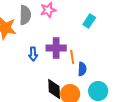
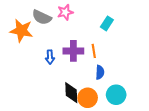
gray semicircle: (25, 15) -> (42, 17), turned 114
orange line: (72, 57) -> (94, 51), moved

